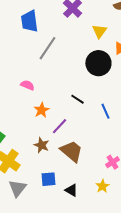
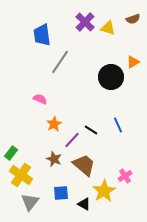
yellow triangle: (99, 31) -> (108, 28), moved, turned -49
black line: (77, 99) -> (91, 130), moved
yellow star: (102, 186) -> (104, 191), moved, size x1.6

